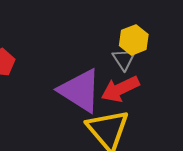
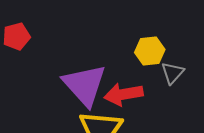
gray triangle: (124, 59) -> (173, 73), moved

